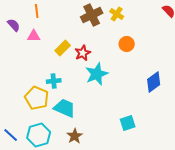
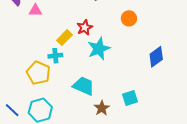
yellow rectangle: (63, 48) -> (64, 38), moved
cyan trapezoid: (65, 108) -> (84, 86), moved
brown star: (75, 136) -> (102, 108), moved

